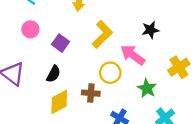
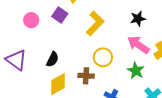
purple square: (60, 43) -> (60, 15), moved
pink arrow: (133, 55) -> (138, 45), moved

